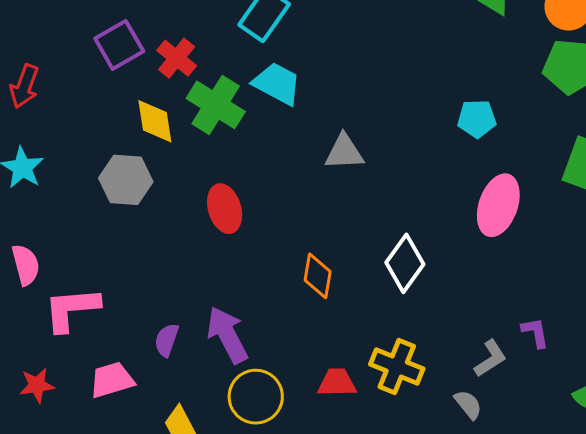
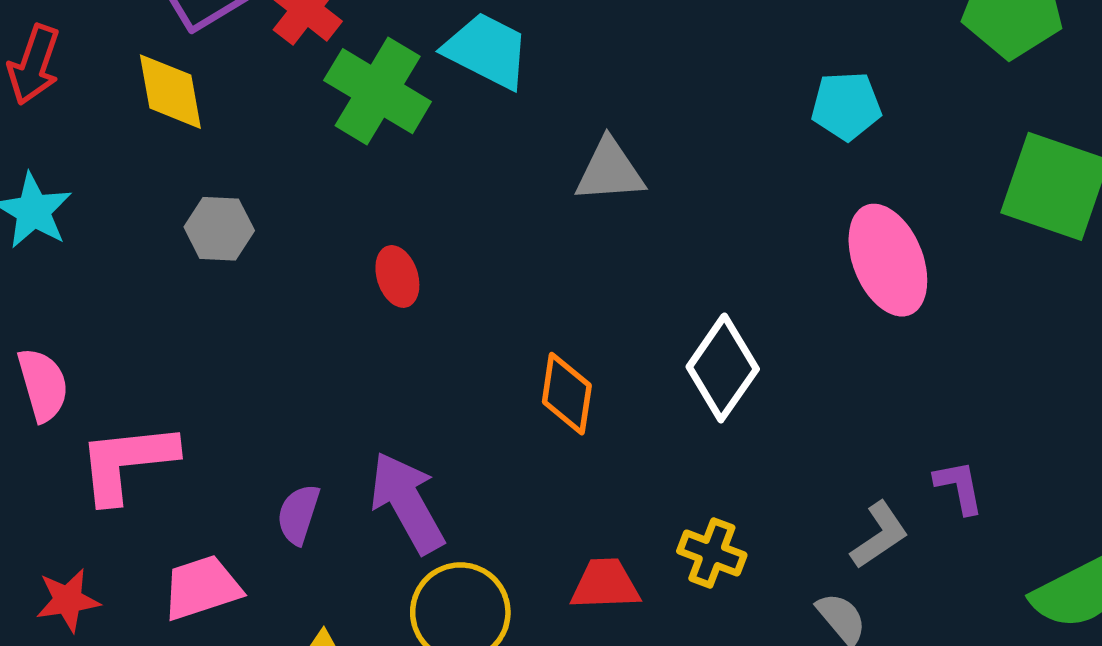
yellow diamond: (155, 121) -> (170, 92), moved
gray hexagon: (126, 180) -> (219, 229), size x0.7
pink ellipse: (498, 205) -> (888, 260), turned -40
red ellipse: (225, 209) -> (397, 276), size x0.7
yellow cross: (397, 366) -> (712, 553), size x0.7

